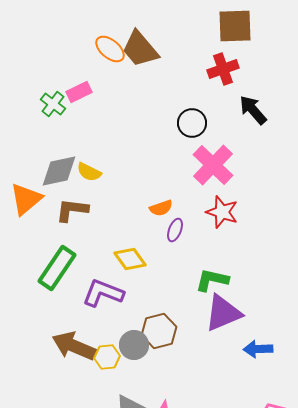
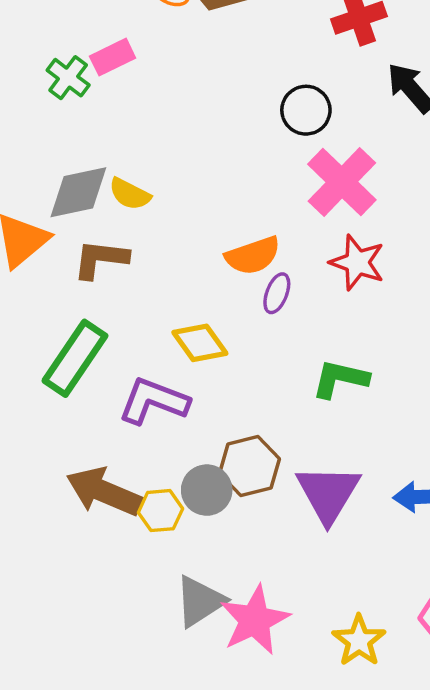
orange semicircle: (161, 208) -> (253, 256), size x1.4
purple triangle: (223, 313) -> (328, 493), moved, turned -36

